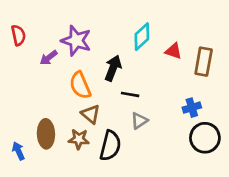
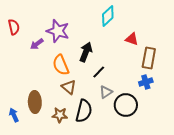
cyan diamond: (142, 37) -> (108, 16), moved
brown rectangle: (204, 62) -> (149, 58), moved
black line: (130, 94) -> (99, 72), turned -56
black circle: (205, 138) -> (126, 105), moved
brown star: (79, 139) -> (60, 115), moved

